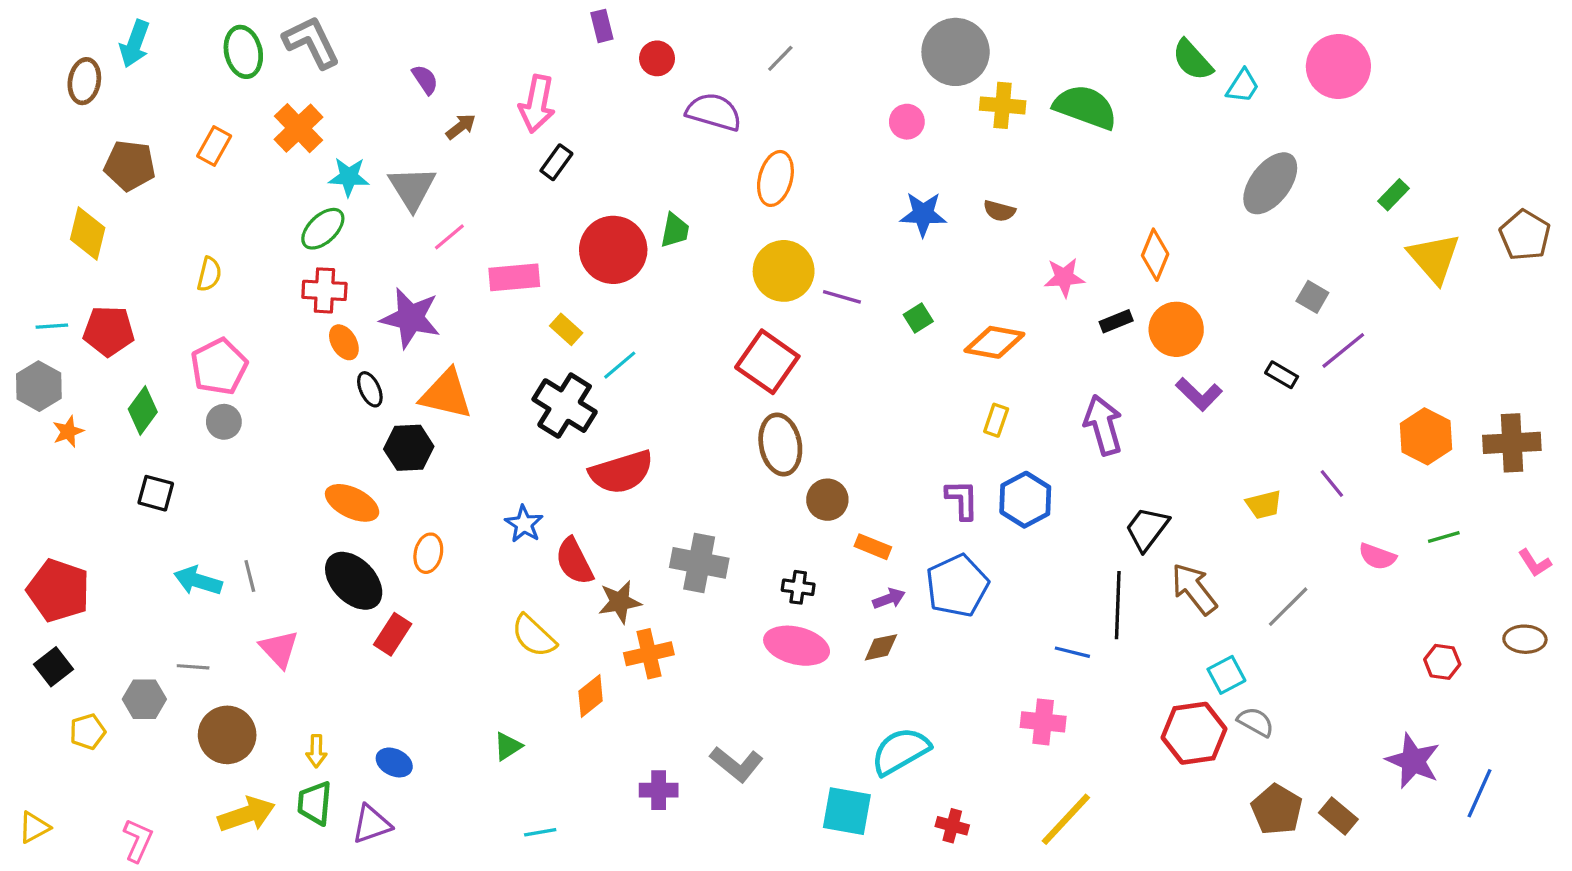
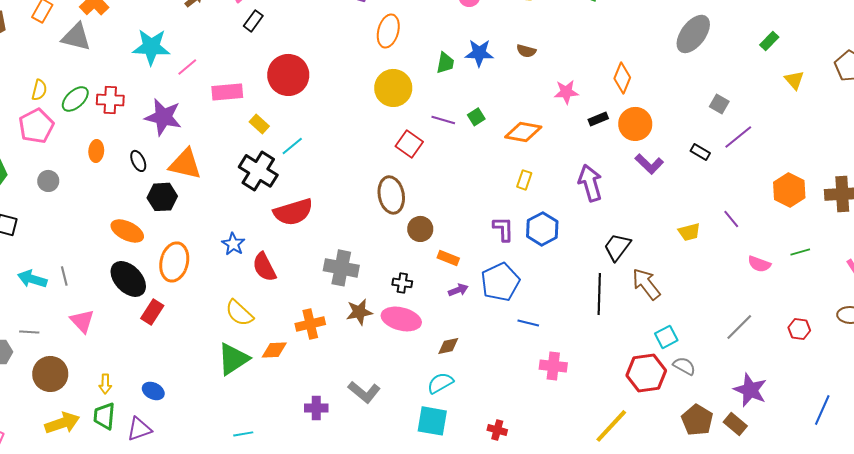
cyan star: (349, 177) -> (151, 47), moved, size x1.5
gray triangle: (412, 188) -> (76, 37), moved, turned -44
green ellipse: (323, 229) -> (75, 99), moved
green trapezoid: (675, 230) -> (445, 63), moved
yellow triangle: (1434, 258) -> (794, 80), size x0.6
purple line: (842, 297) -> (443, 120), moved
orange ellipse: (344, 342) -> (96, 151), moved, turned 35
red square: (767, 362) -> (409, 144), moved, size x0.7
pink pentagon: (219, 367) -> (36, 126), moved
orange ellipse: (428, 553) -> (174, 262), size x1.6
brown star: (620, 602) -> (359, 312), moved
gray line: (1288, 607) -> (739, 327), moved
brown diamond: (881, 647) -> (448, 346), moved
blue line: (1072, 652) -> (528, 323), moved
orange diamond: (591, 696) -> (274, 350), turned 36
green triangle: (508, 746) -> (233, 359), moved, size x1.8
cyan semicircle: (900, 751) -> (440, 383), moved, size x0.7
purple star: (1413, 761) -> (750, 390), moved
yellow line: (1066, 819) -> (611, 426), moved

